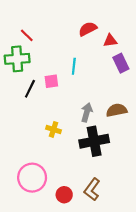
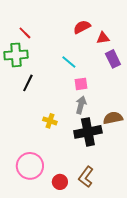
cyan line: (74, 66) -> (69, 62), turned -56
pink square: (51, 81) -> (81, 84), moved
brown semicircle: (117, 110) -> (113, 118), moved

